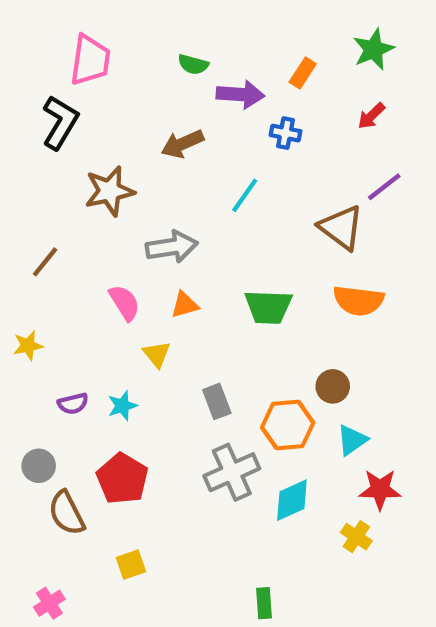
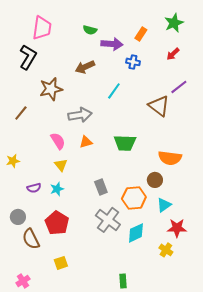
brown line: (45, 262) -> (21, 113), moved
orange semicircle: (358, 301) -> (170, 158), moved
yellow triangle: (157, 354) -> (61, 165), moved
gray cross: (232, 472) -> (108, 220), turned -30

